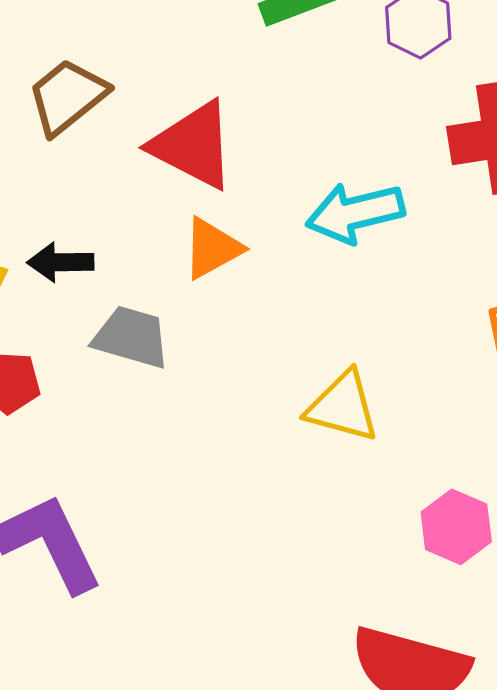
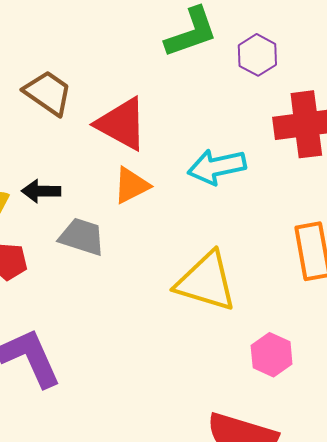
brown trapezoid: (67, 97) -> (48, 93), turned 72
yellow triangle: (343, 407) -> (206, 282), size x1.4

